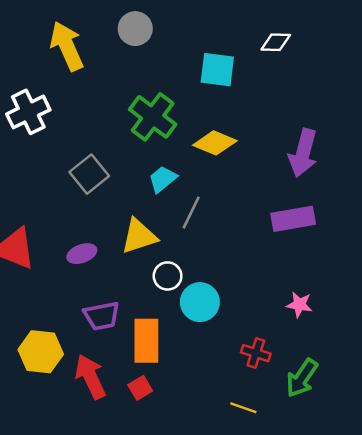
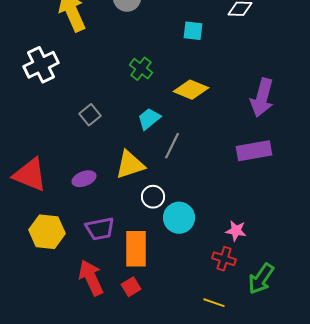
cyan square: (217, 70) -> (193, 31), size x0.7
green cross: (153, 117) -> (141, 69), size x0.6
gray square: (89, 174) -> (90, 115), size x0.7
pink star: (299, 305) -> (236, 231), moved
yellow hexagon: (41, 352) -> (47, 232), moved

